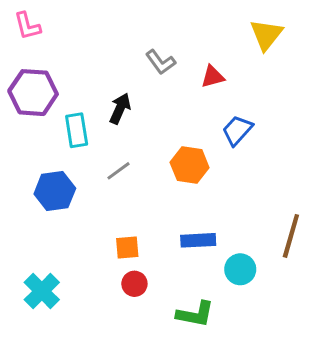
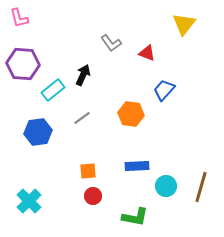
red triangle: (213, 77) -> (147, 53), turned 36
cyan rectangle: (77, 130) -> (53, 90), turned 60
brown line: (291, 236) -> (201, 187), moved

